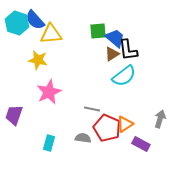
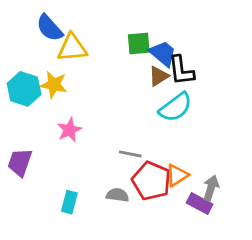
cyan hexagon: (17, 23) -> (24, 89), moved
pink star: (49, 92) -> (69, 130), size x0.7
gray arrow: (160, 119) -> (211, 188), moved

